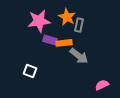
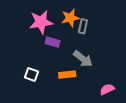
orange star: (67, 17) -> (70, 18), turned 30
orange rectangle: (64, 43) -> (67, 75), moved

